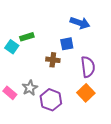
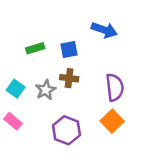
blue square: (67, 44) -> (69, 50), moved
cyan square: (12, 47) -> (16, 89), moved
gray star: (30, 88) -> (46, 90), moved

